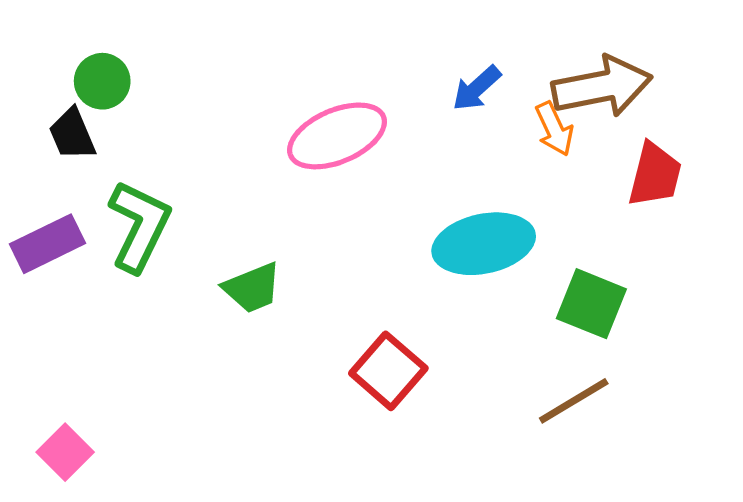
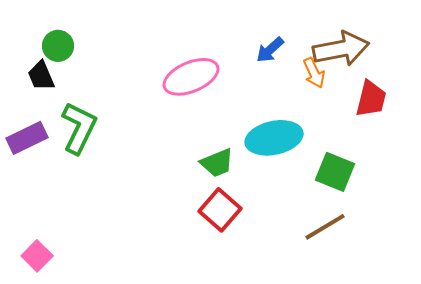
green trapezoid: (252, 288) -> (217, 163), moved

